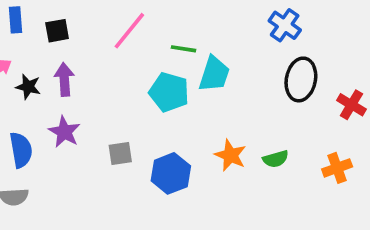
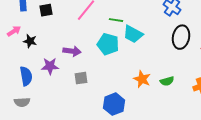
cyan trapezoid: (214, 74) -> (133, 34), turned 100
purple arrow: (64, 79) -> (72, 51), moved, turned 102
purple star: (64, 132) -> (50, 66), turned -30
blue hexagon: (171, 173) -> (114, 104), moved

